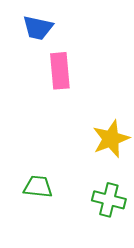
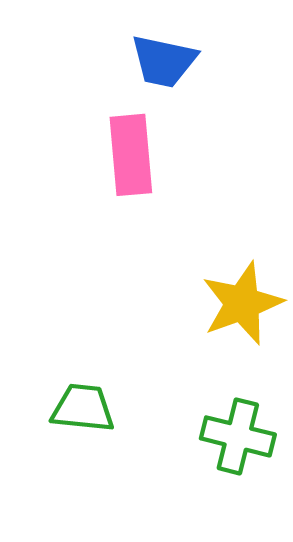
blue trapezoid: (38, 28) -> (164, 61), moved

